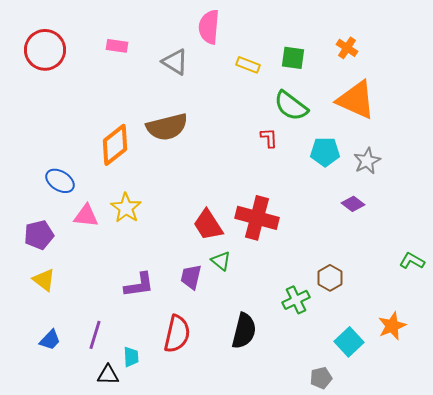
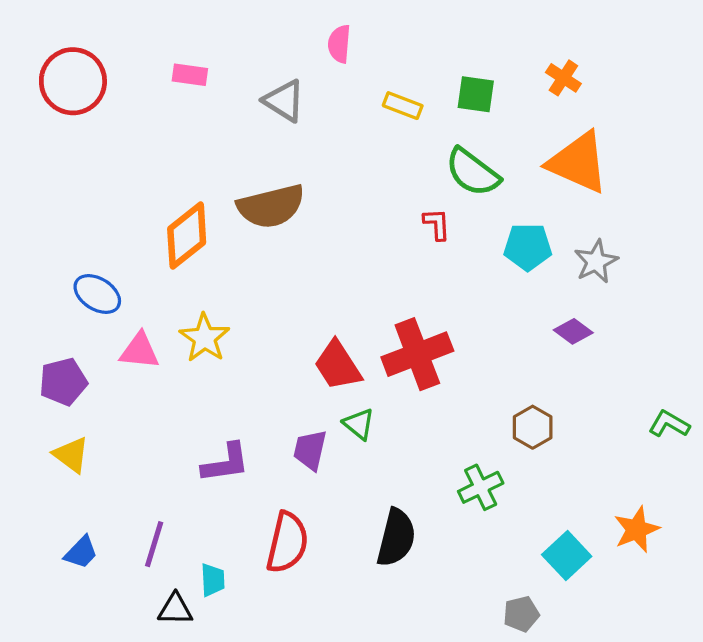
pink semicircle: (209, 27) -> (339, 44), size x0.7
red cross: (257, 218) -> (417, 354), turned -36
brown hexagon: (330, 278) -> (533, 427), moved

